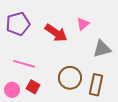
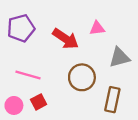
pink triangle: (83, 24) -> (97, 28), turned 32
brown circle: (70, 78) -> (82, 77), moved
red square: (33, 87) -> (39, 102), turned 32

